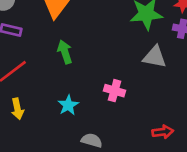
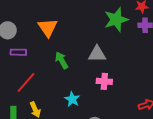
gray triangle: (155, 57) -> (97, 54), moved

